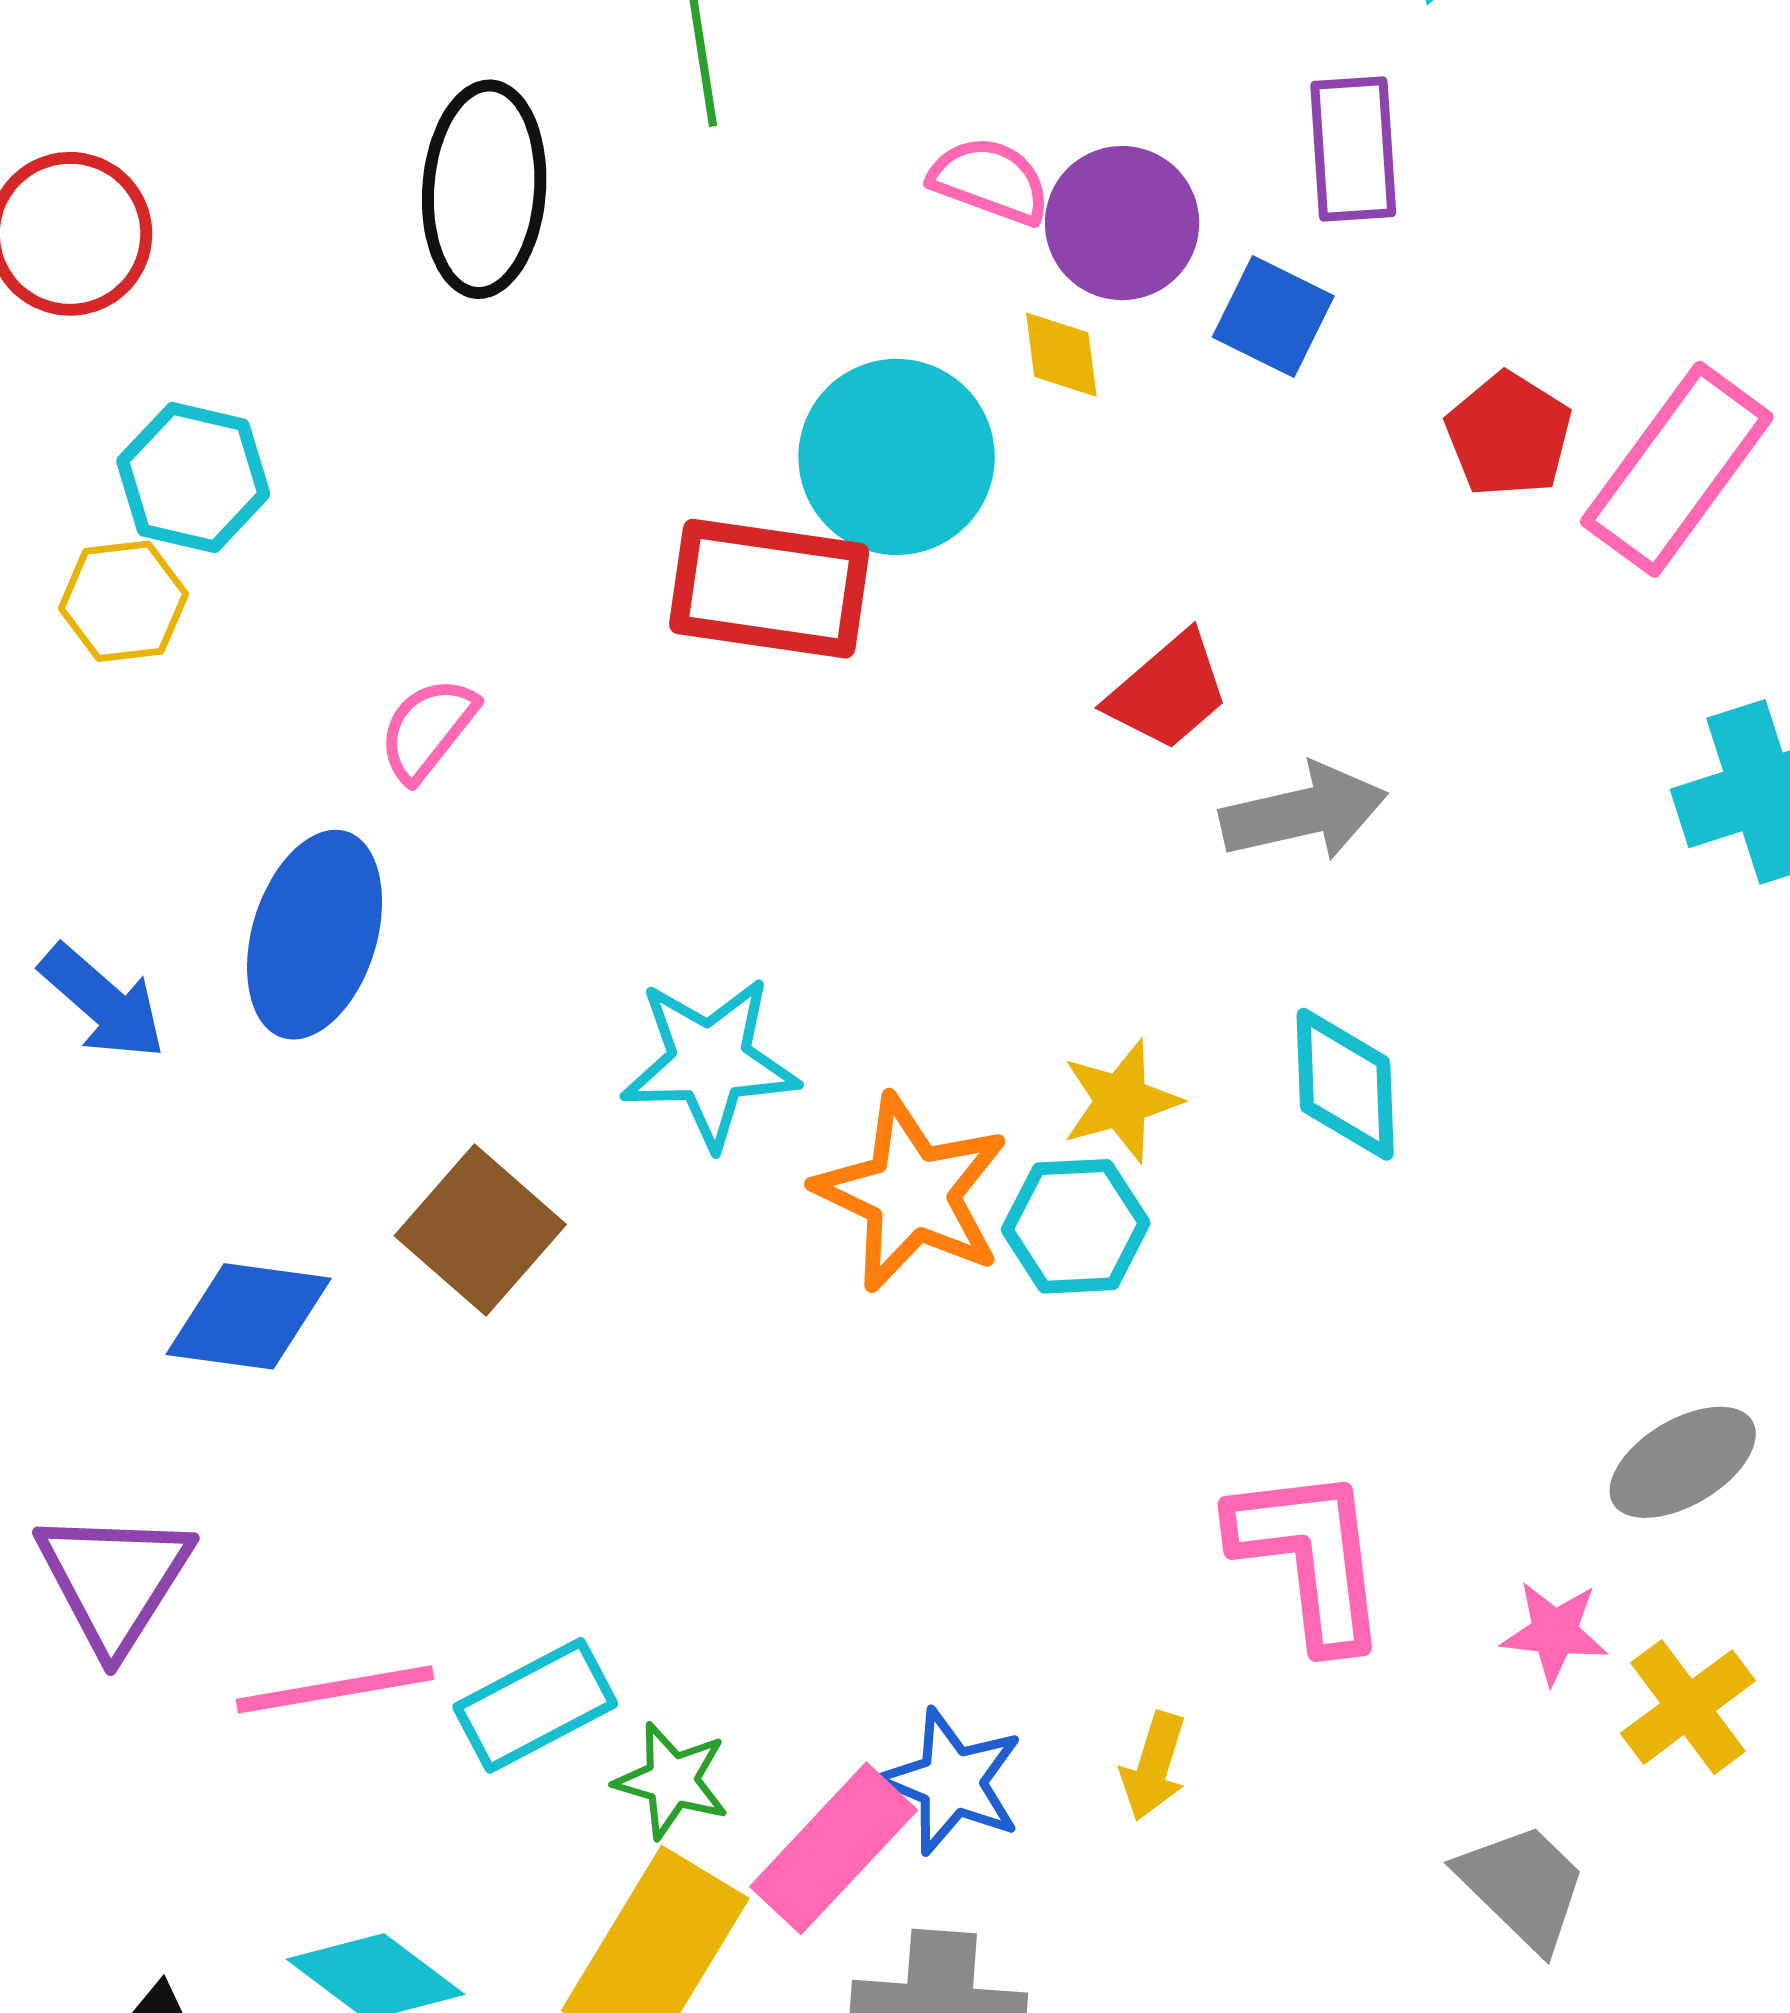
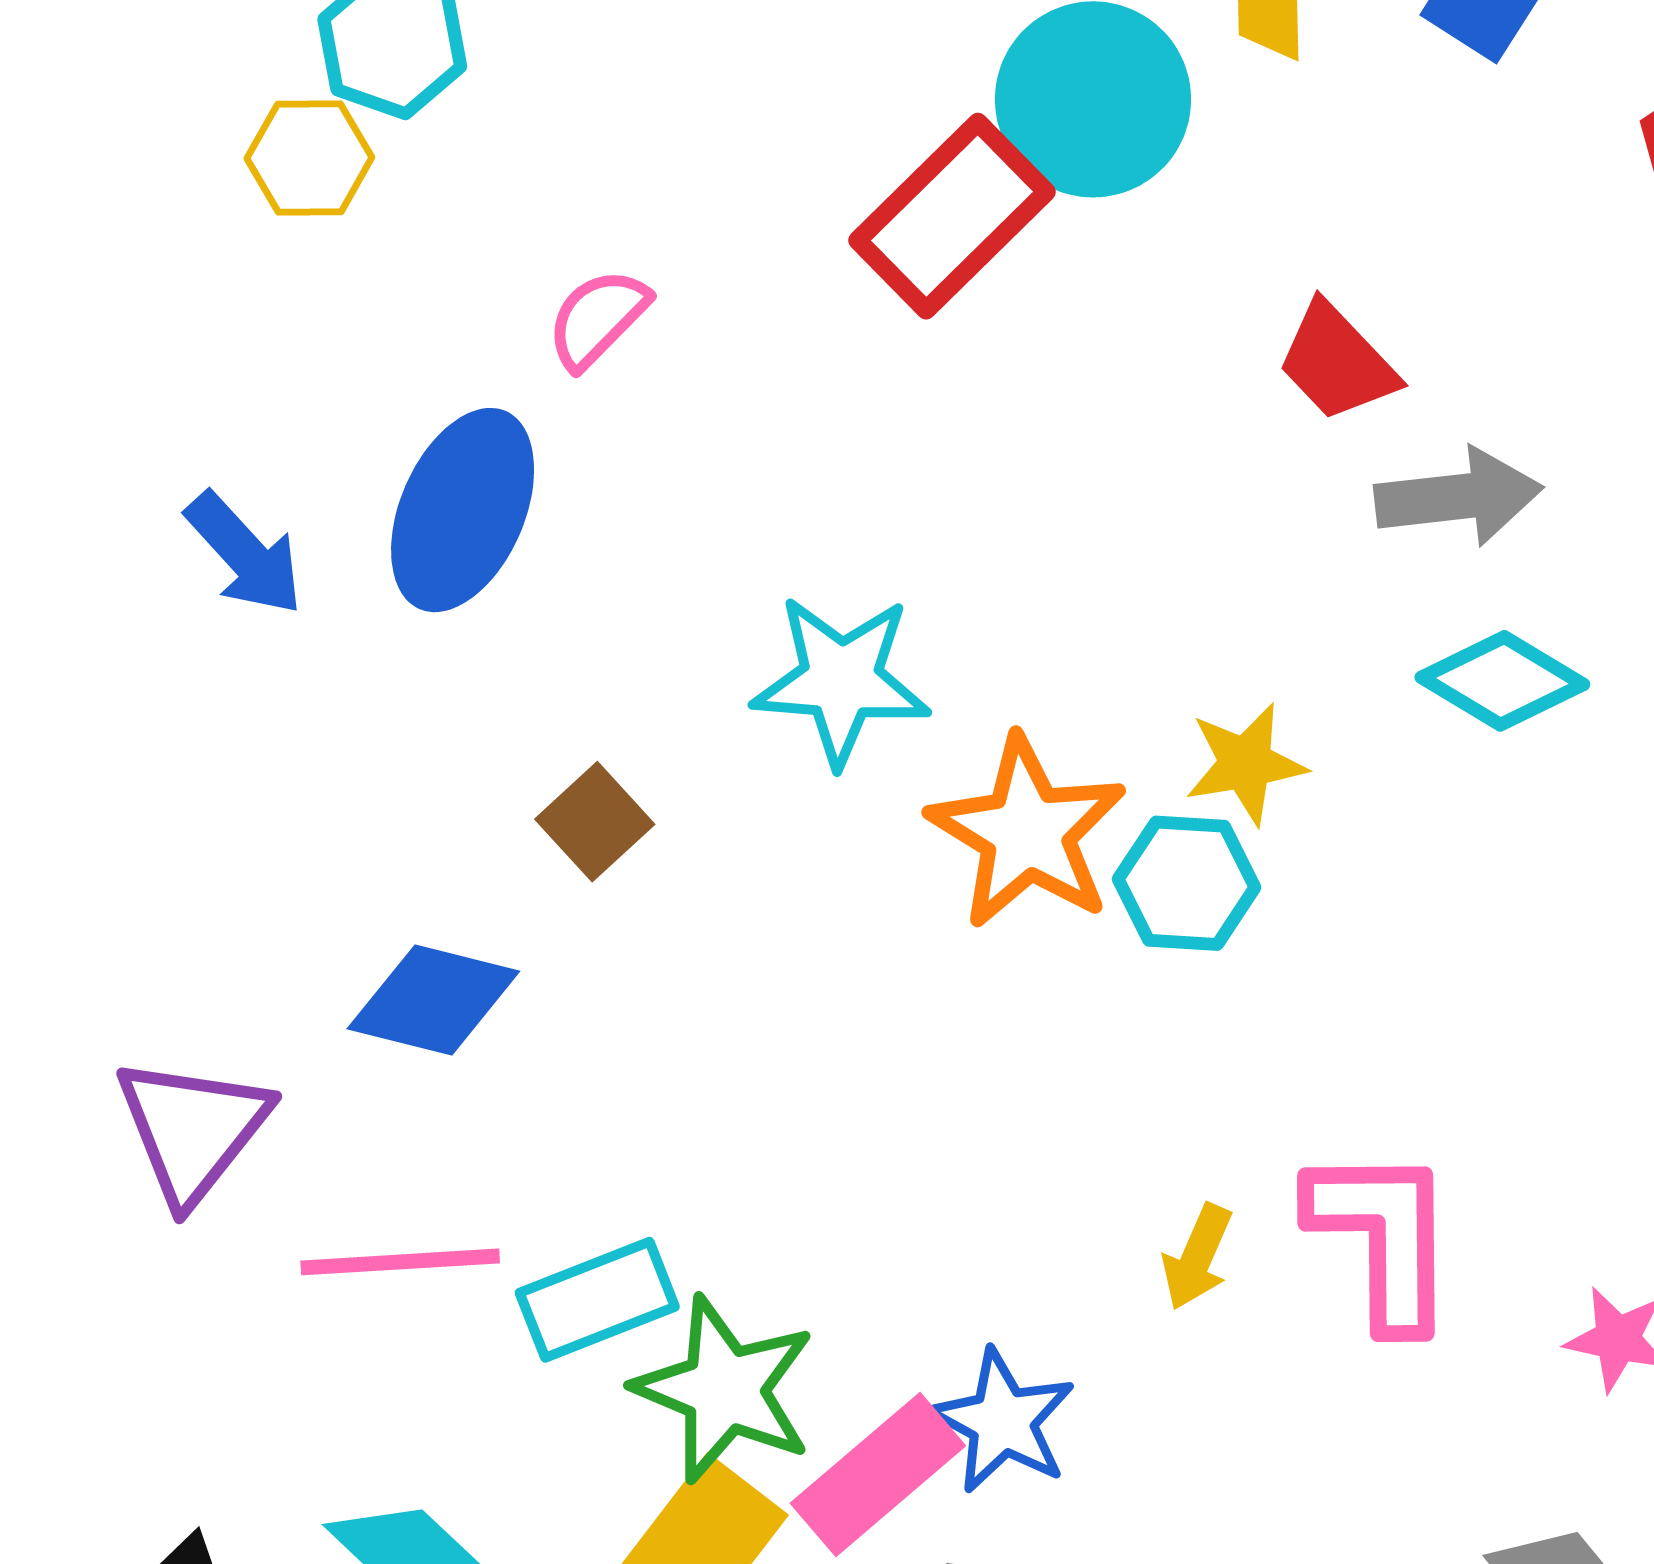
red rectangle: (769, 589) -> (952, 216), turned -59
red trapezoid: (1168, 691) -> (1337, 362), turned 81
cyan diamond: (1345, 1084) -> (1502, 681), moved, turned -63
brown square: (480, 1230) -> (595, 822), size x0.7
blue diamond: (249, 1316) -> (433, 1000), moved
yellow arrow: (1154, 1766) -> (1197, 1257), moved
green star: (672, 1781) -> (725, 1389), size x1.6

